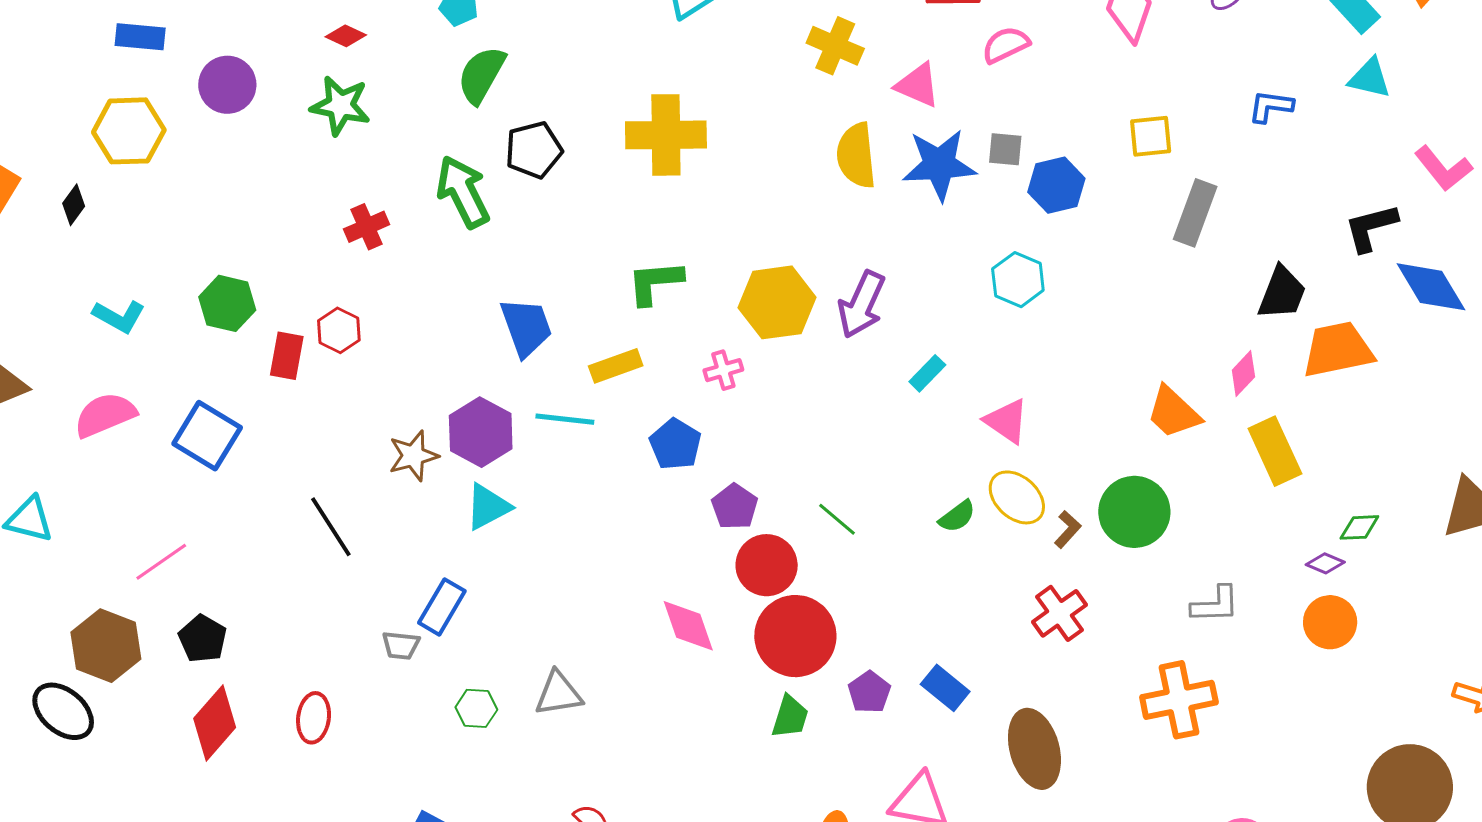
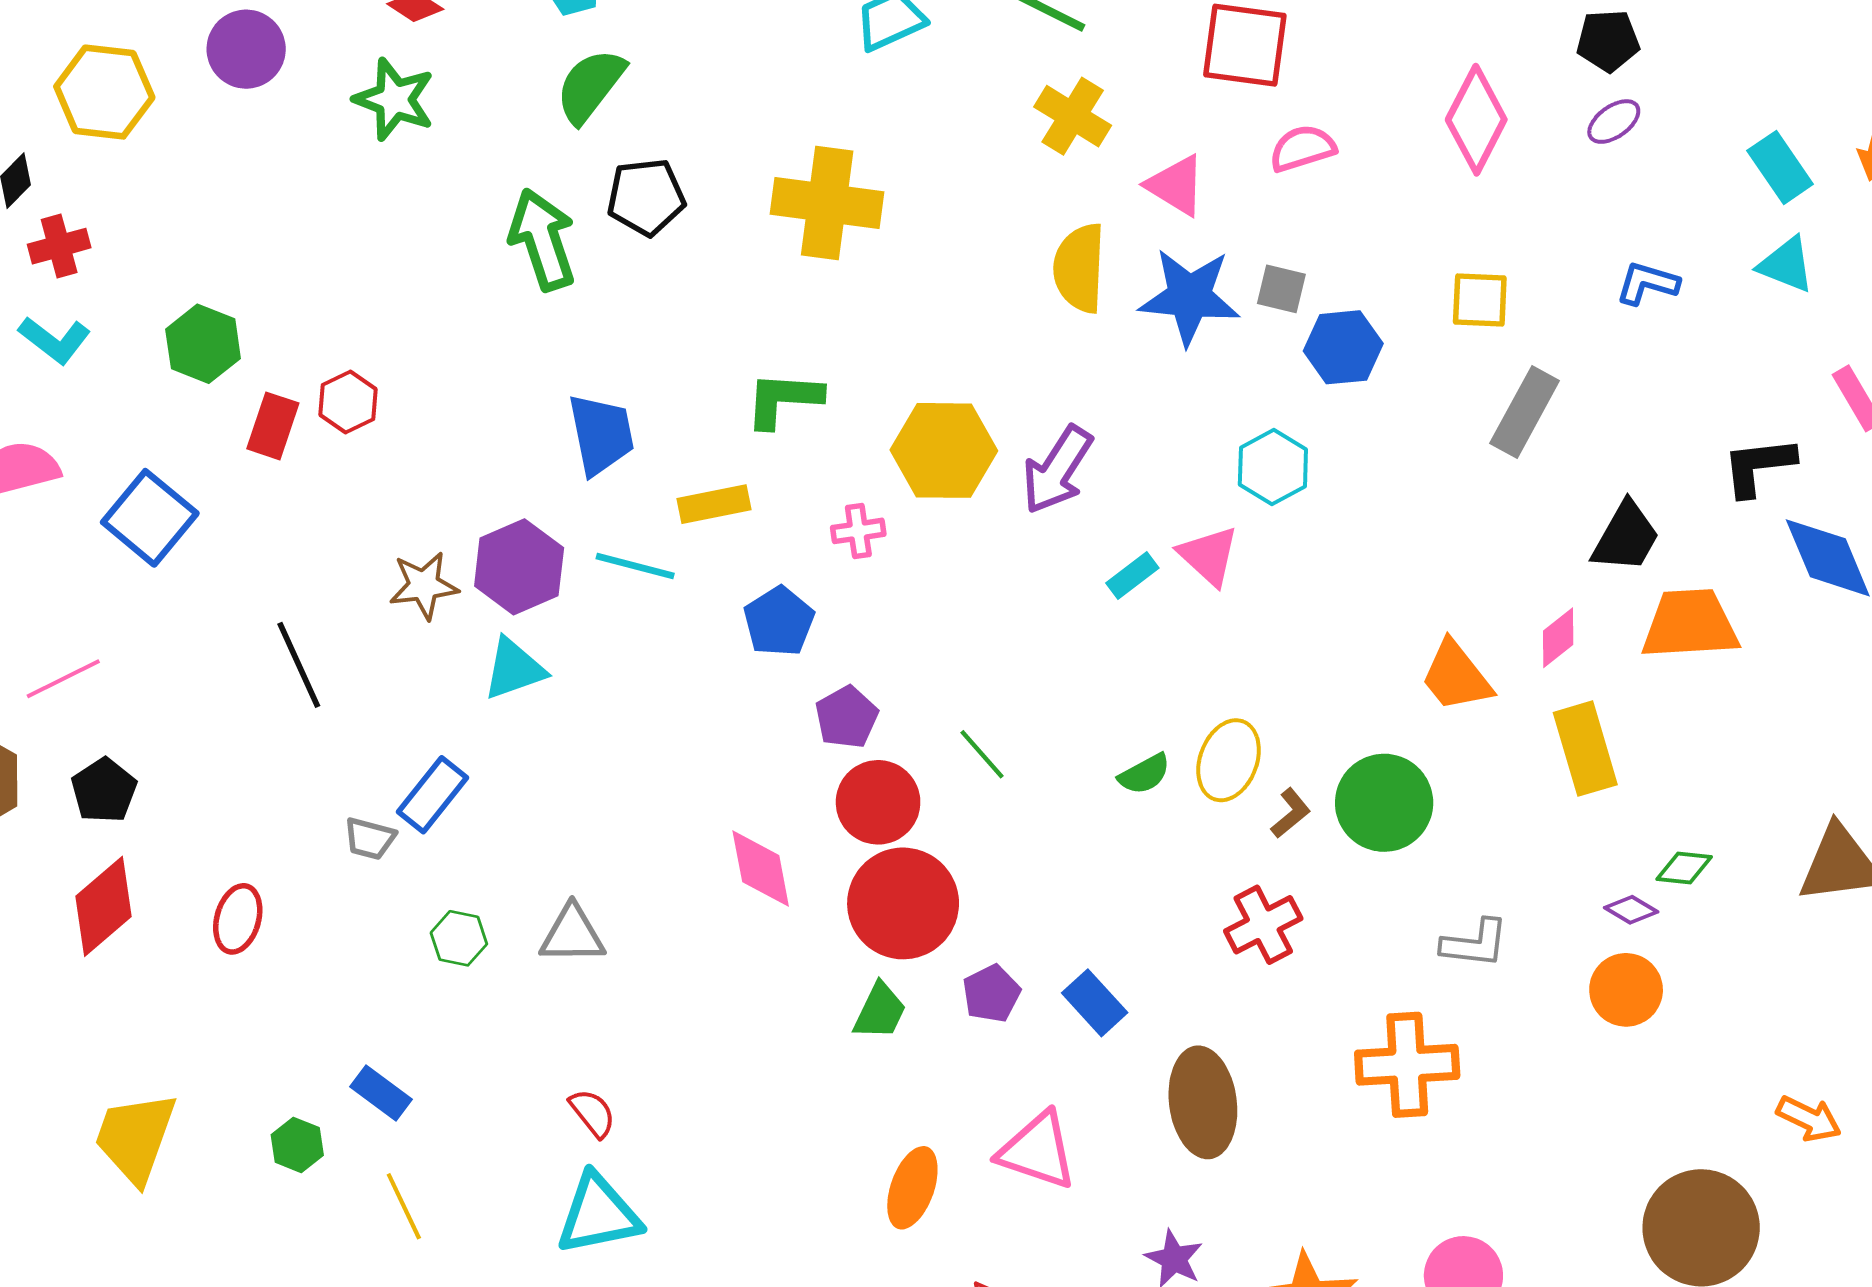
red cross: (366, 227) -> (59, 246), moved
pink triangle: (1007, 421) -> (1209, 556), moved
yellow ellipse: (1017, 497) -> (1229, 760), turned 60

